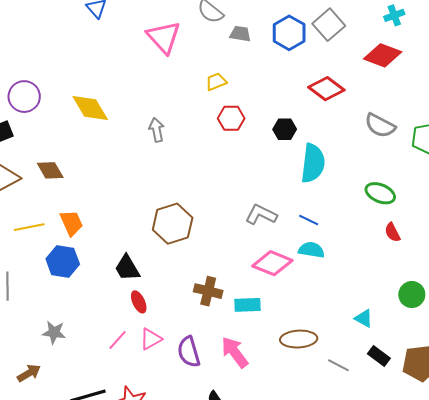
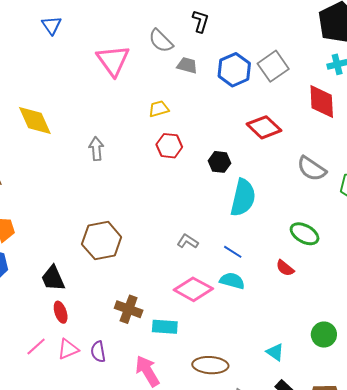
red diamond: (383, 55) -> (322, 102), turned 60
gray L-shape: (261, 215) -> (188, 241), size x0.7
red semicircle: (392, 232) -> (285, 268), moved, turned -30
purple semicircle: (189, 352) -> (98, 352), moved, size x0.7

